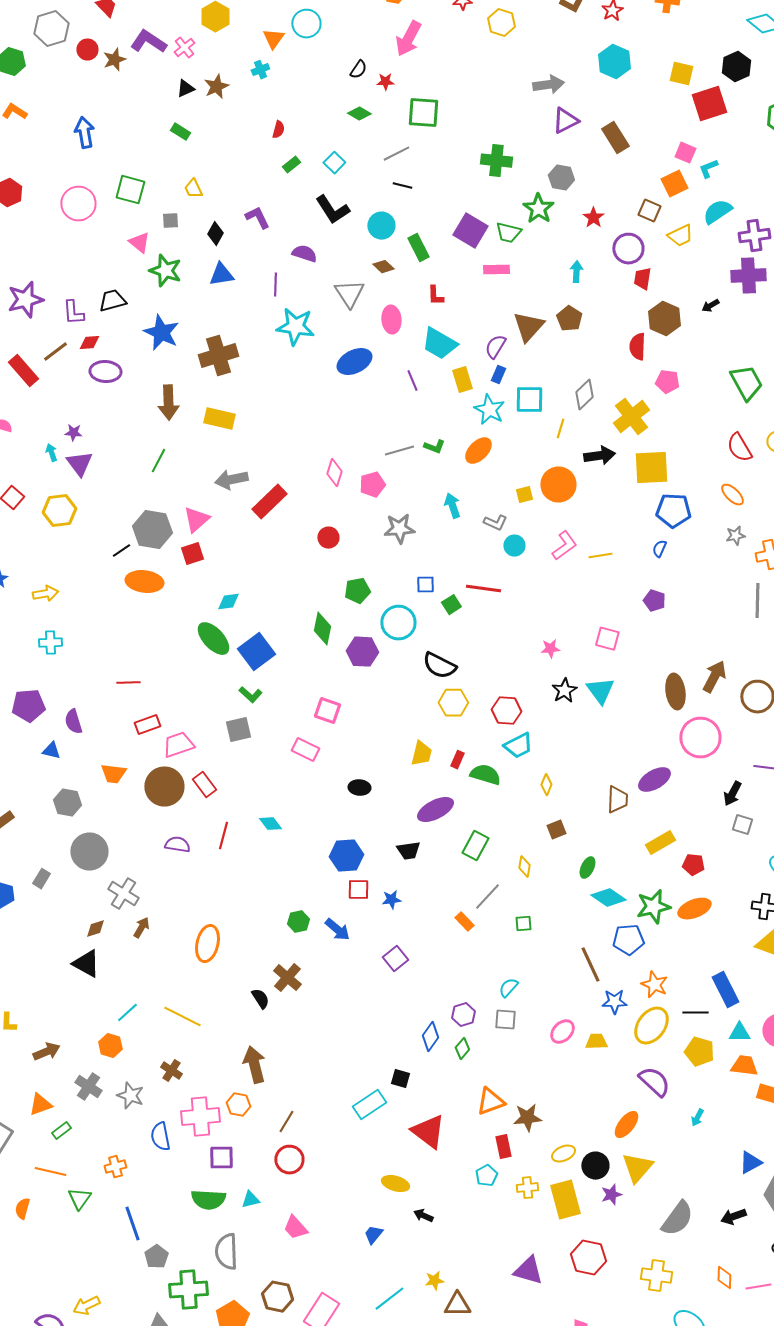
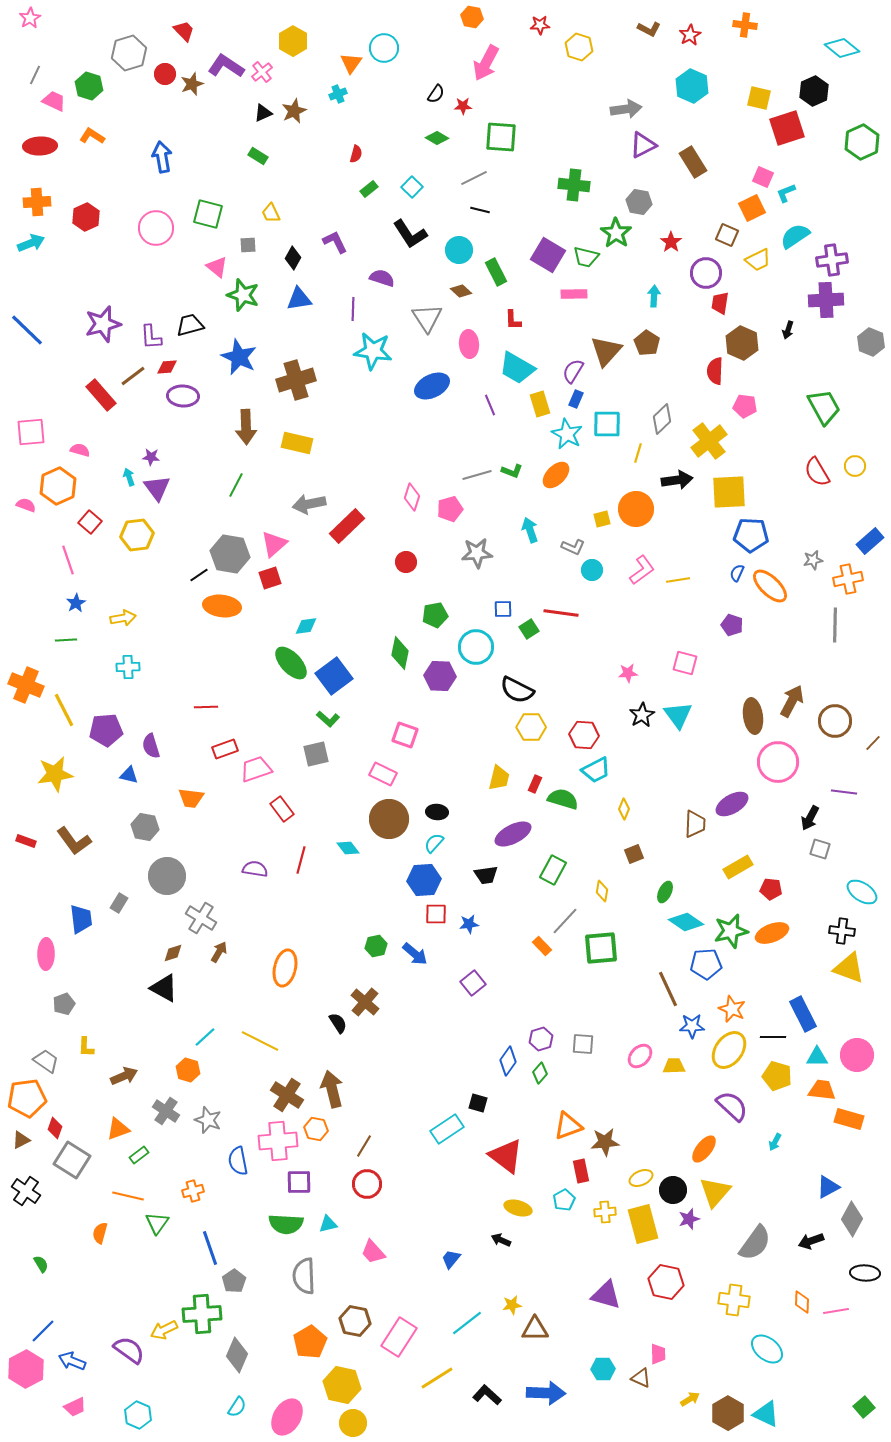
black arrow: (710, 306) -> (788, 330), turned -42
orange ellipse: (732, 495) -> (770, 586), moved, size x1.5
brown circle: (164, 787) -> (389, 819), moved
green square: (523, 924) -> (601, 948), size x2.0
cyan semicircle: (508, 988) -> (434, 843), moved
brown cross: (171, 1071) -> (287, 1095), moved, size x1.5
yellow ellipse: (395, 1184) -> (518, 1208), moved
green cross: (188, 1290) -> (202, 1314), moved

